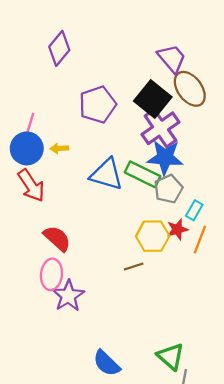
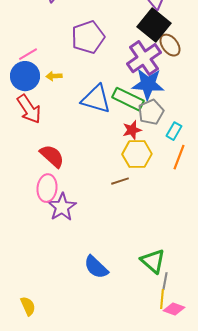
brown ellipse: (190, 89) -> (170, 45), moved, size x0.7
black square: (153, 99) -> (154, 25), moved
pink line: (30, 124) -> (28, 54), turned 42
red star: (177, 229) -> (132, 130), moved

